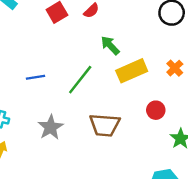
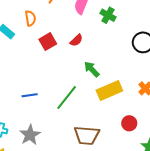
gray star: (51, 127) -> (30, 135), moved

